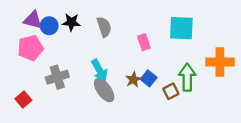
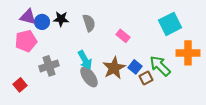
cyan square: (181, 28) -> (170, 24), moved, turned -30
pink rectangle: (144, 42) -> (123, 36), turned -32
green arrow: (187, 77) -> (160, 66), turned -45
blue square: (149, 78) -> (135, 67), moved
brown star: (133, 80) -> (114, 68), size x1.6

